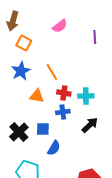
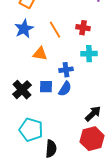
red cross: (64, 93) -> (83, 28), moved
black arrow: (90, 125) -> (93, 114), moved
blue semicircle: (54, 148) -> (65, 89), moved

